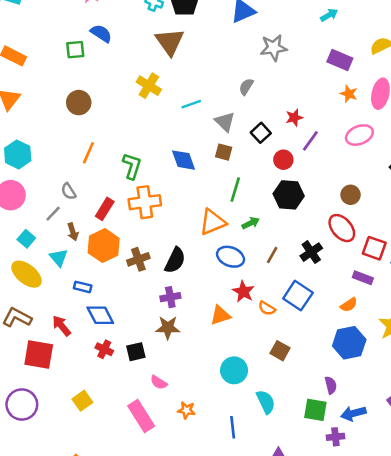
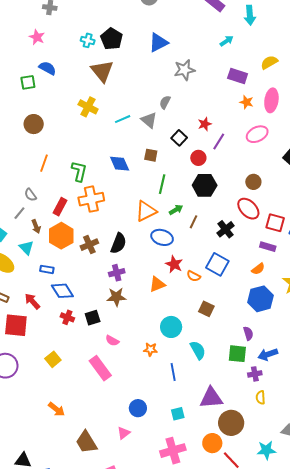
gray triangle: (225, 122) -> (149, 120), moved
brown line: (272, 255) -> (193, 222), moved
orange star: (186, 410) -> (150, 349), moved

